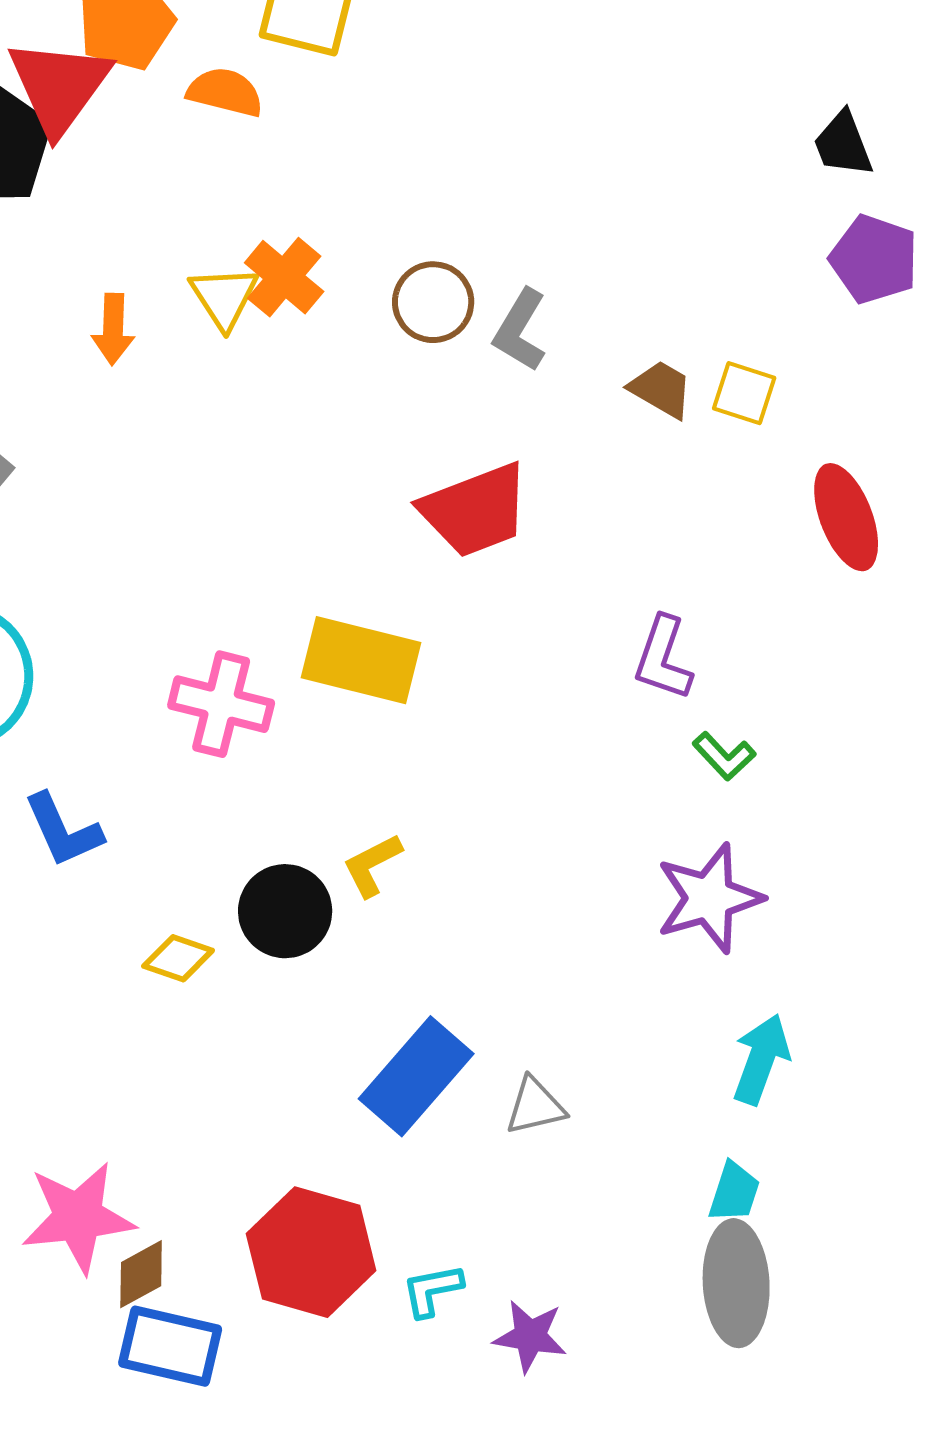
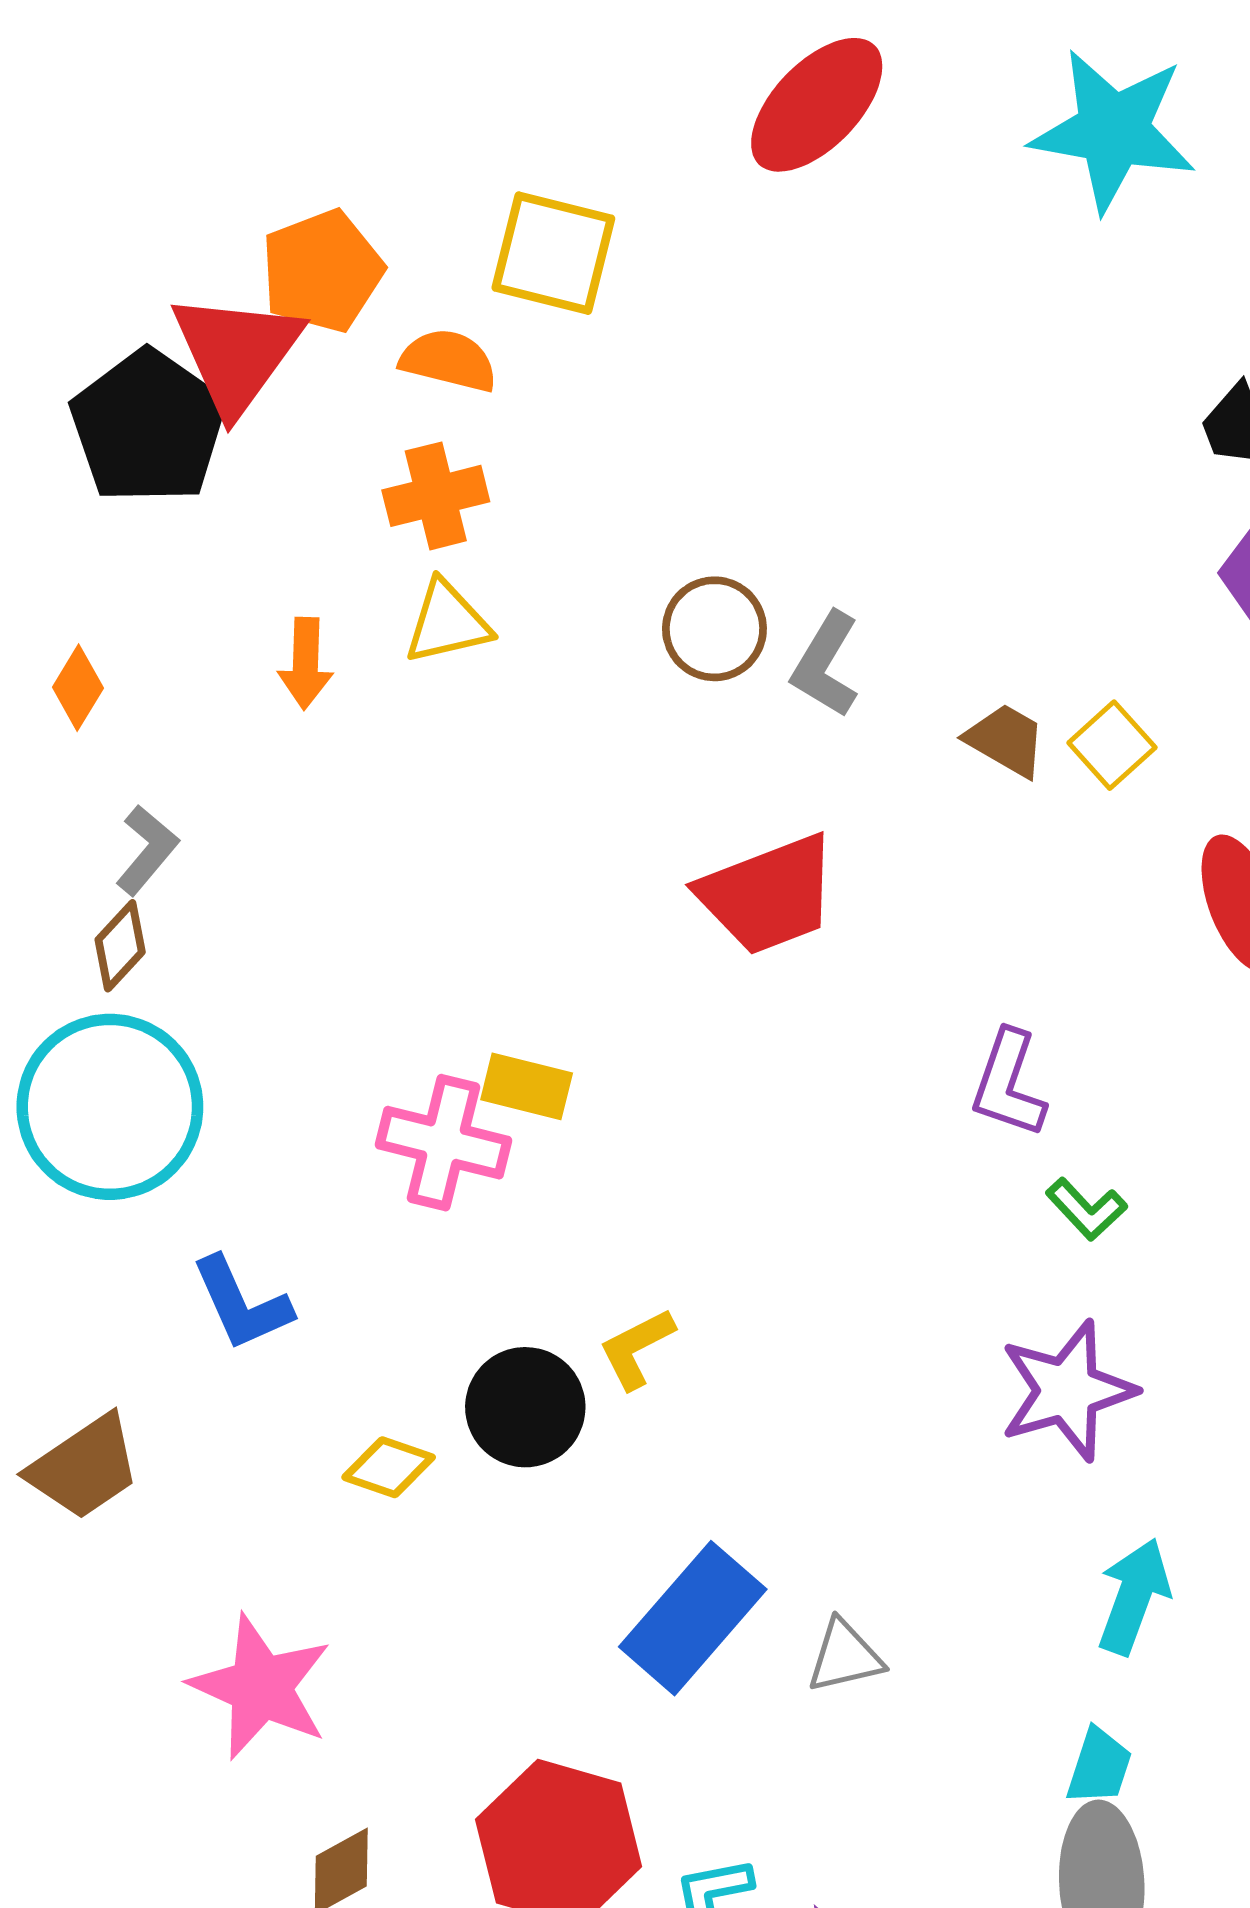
orange cross: (284, 277) -> (436, 496), moved, turned 36
yellow triangle: (224, 297) -> (447, 622), turned 50
yellow square: (744, 393) -> (1112, 745), turned 30
yellow rectangle: (361, 660) -> (527, 1086), moved, size x0.6
pink star: (78, 1217) -> (261, 1687), moved, turned 30

